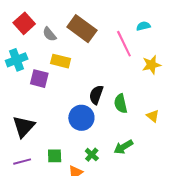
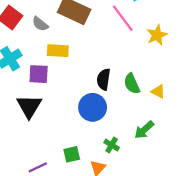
yellow triangle: (153, 116) -> (158, 92), moved
black triangle: (24, 127) -> (29, 106), moved

